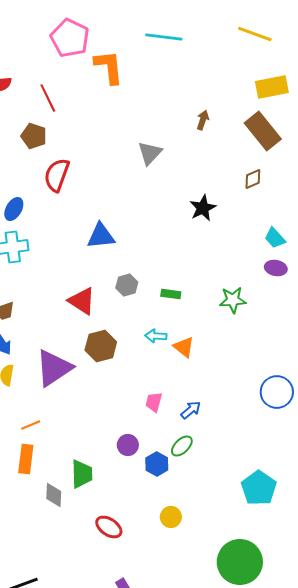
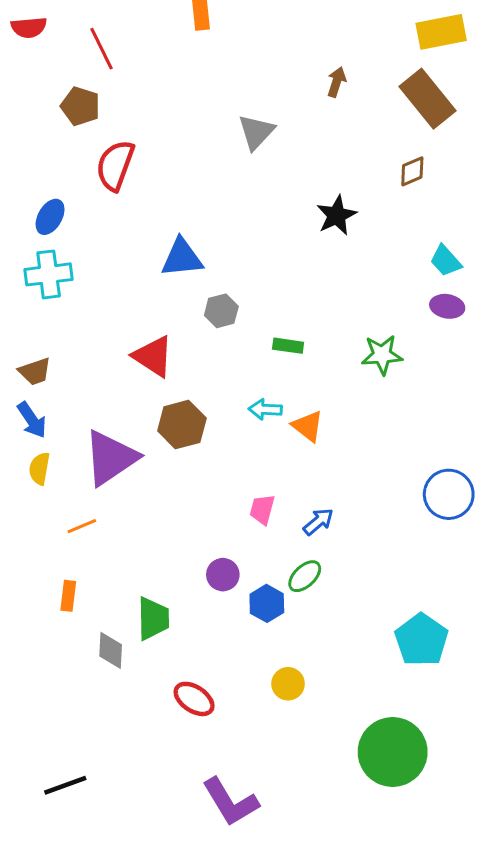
gray hexagon: (127, 285) -> (221, 311), moved
orange line: (31, 425) -> (82, 526), moved
orange rectangle: (26, 459) -> (68, 596), size x0.7

